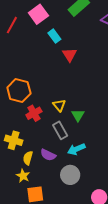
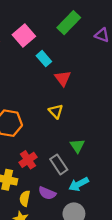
yellow triangle: (59, 105) -> (56, 111), moved
red cross: (34, 113) -> (28, 160), moved

